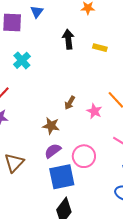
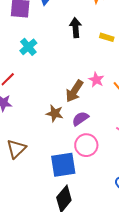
brown arrow: (70, 103) -> (74, 91), size x1.6
pink star: (94, 111) -> (96, 80), moved
purple semicircle: (53, 151) -> (80, 119), moved

